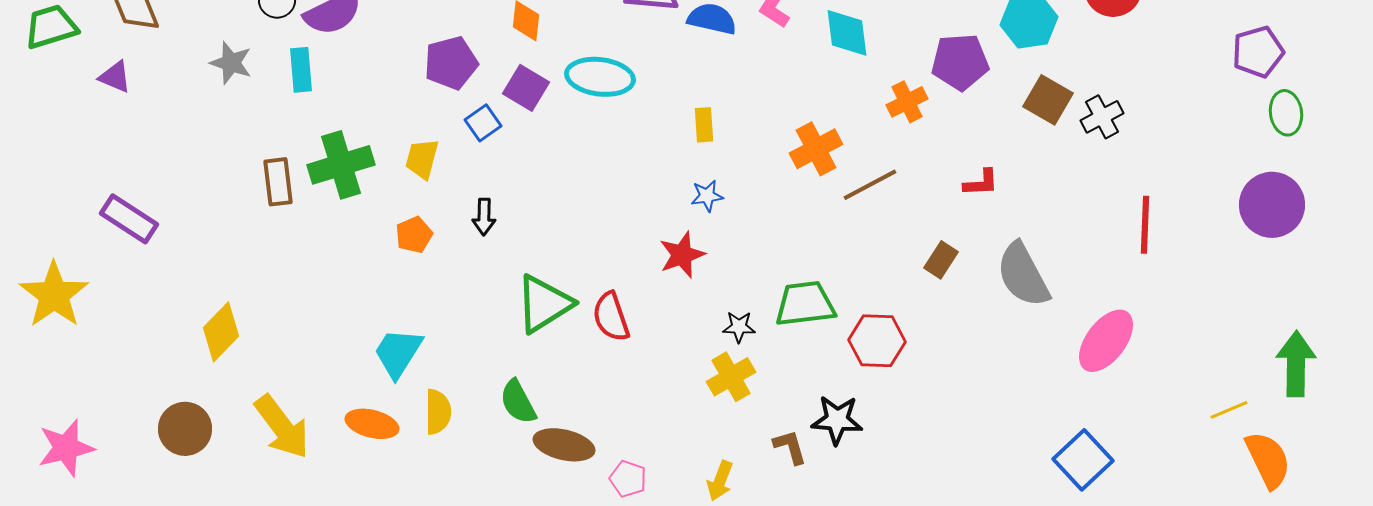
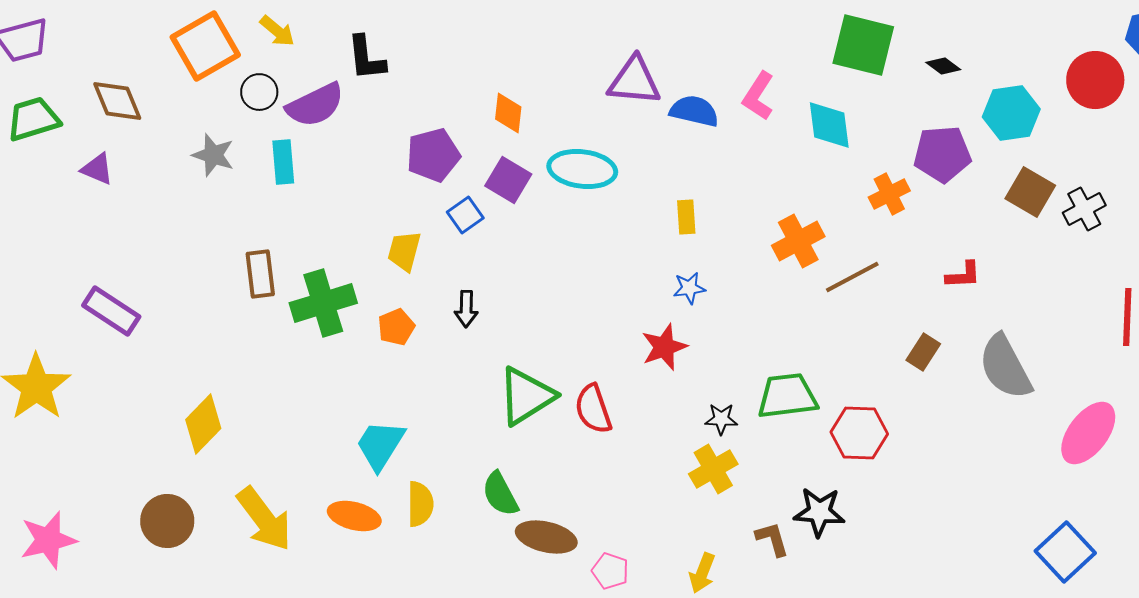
green cross: (341, 165) -> (323, 303), moved

